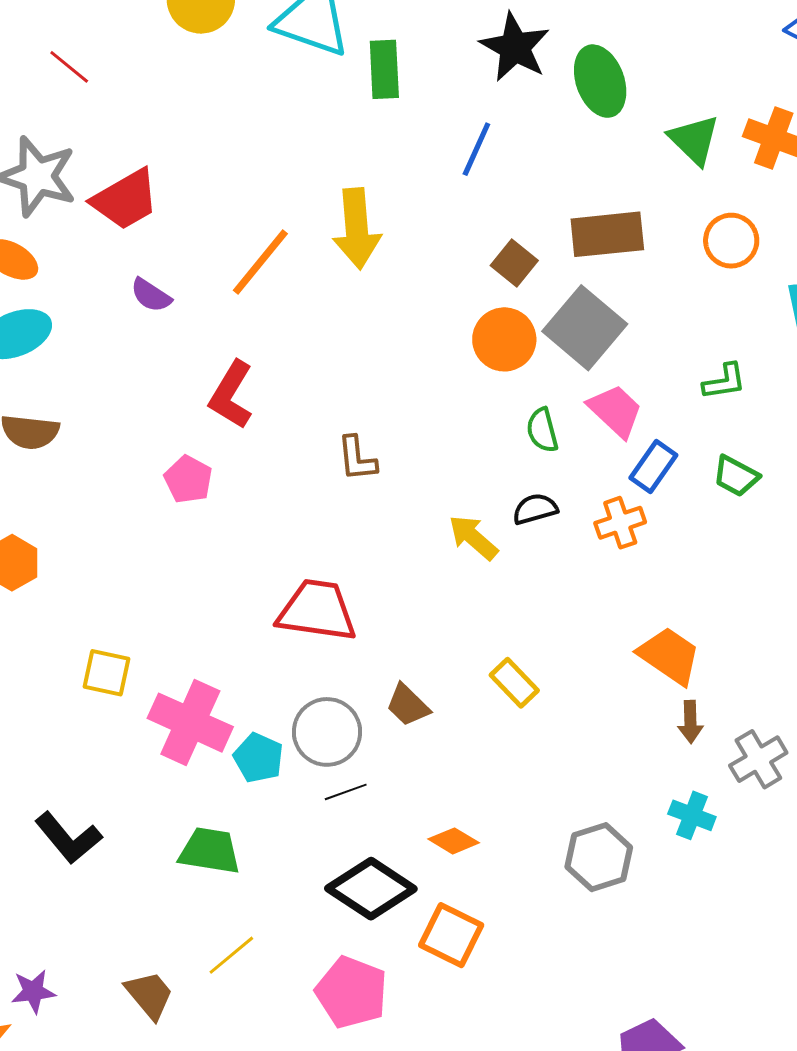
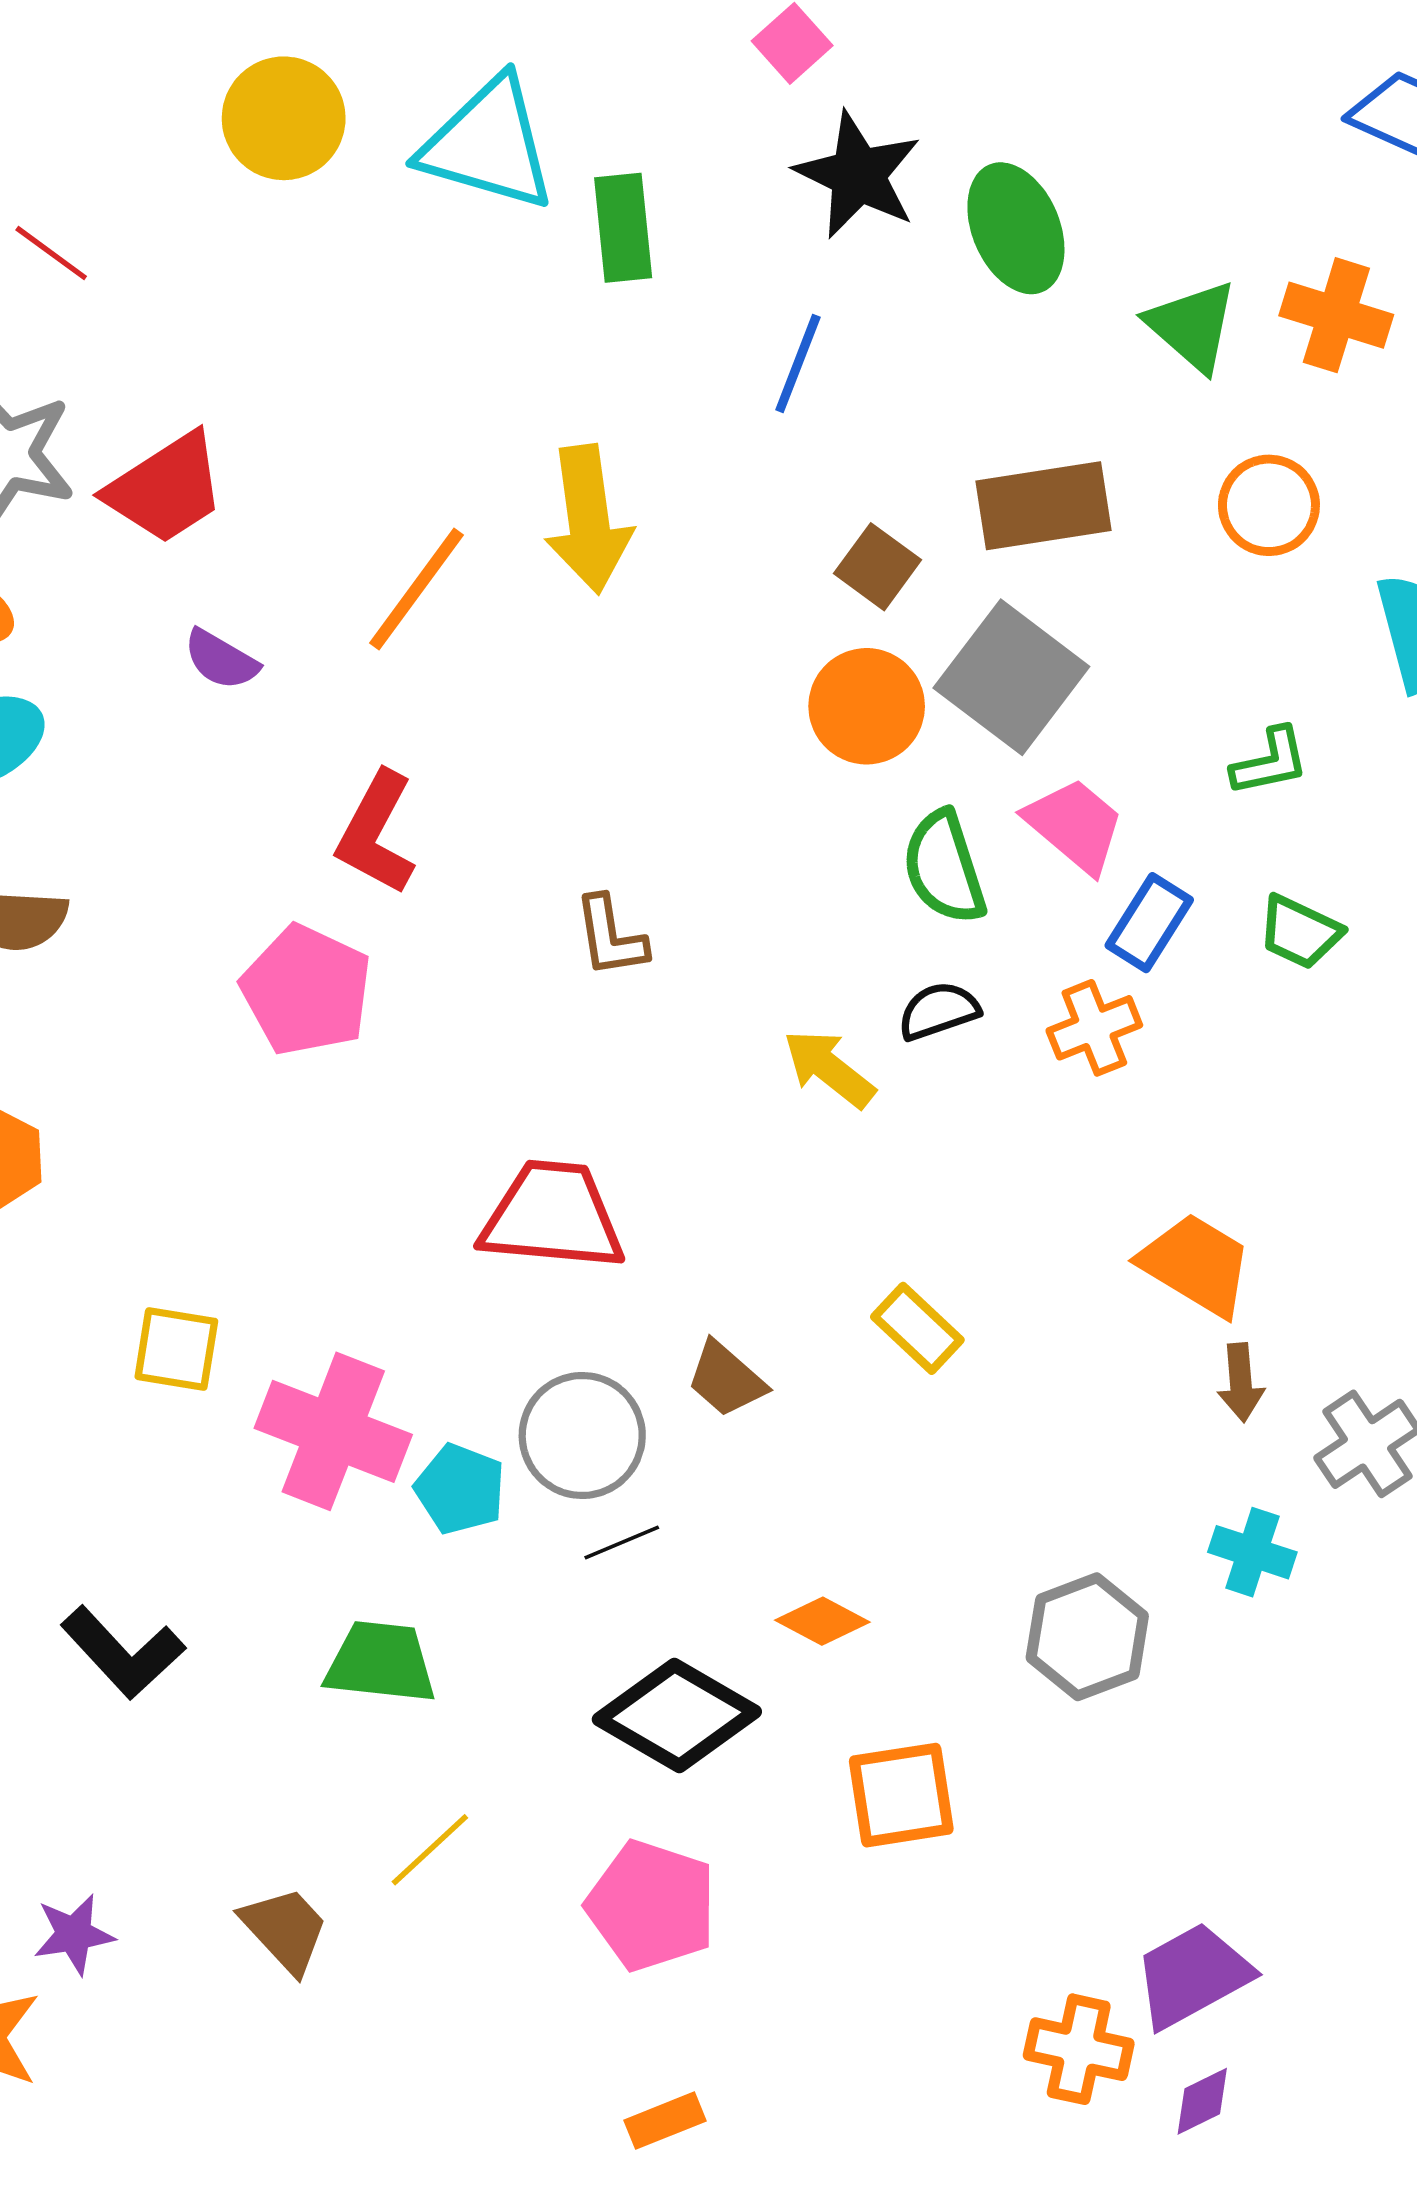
green semicircle: (542, 430) -> (944, 867), size x1.4
pink pentagon: (188, 479) -> (307, 990), size x1.5
orange square: (451, 935) -> (901, 1795), moved, turned -32

